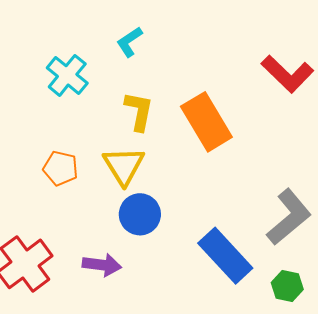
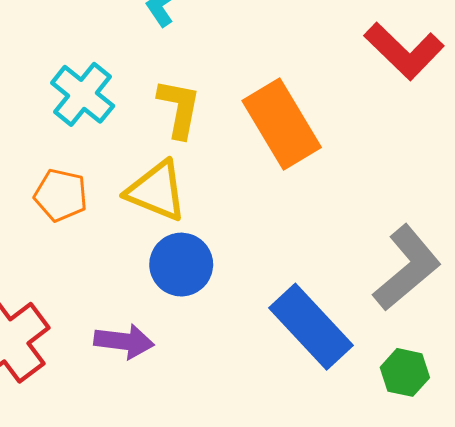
cyan cross: (67, 75) -> (83, 94), moved
yellow triangle: (124, 166) -> (156, 191), turned -36

